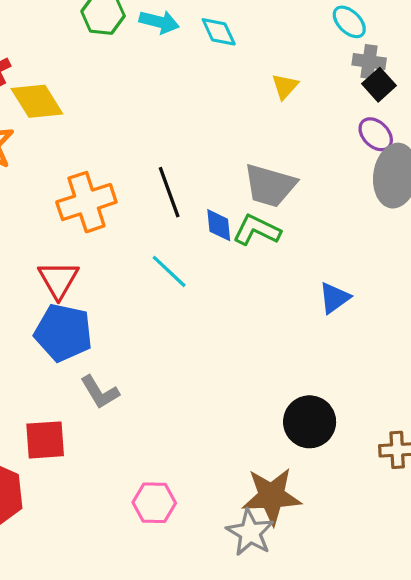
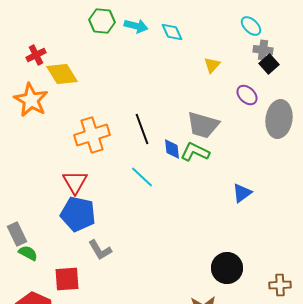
purple ellipse: (376, 134) -> (247, 95), moved

